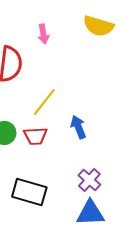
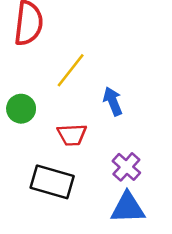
red trapezoid: (35, 136) -> (72, 135), moved

